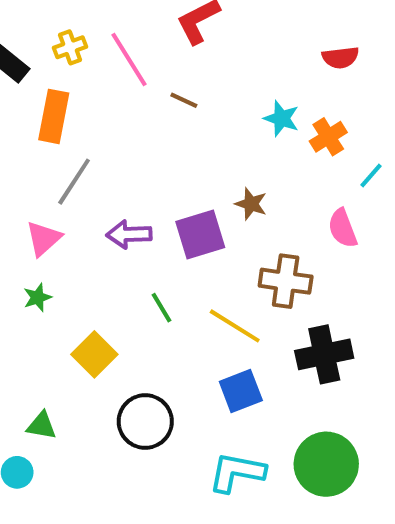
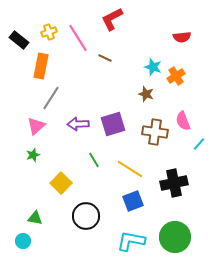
cyan line: (371, 175) -> (199, 144), moved
brown star: (251, 204) -> (146, 94), moved
brown cross: (286, 281) -> (155, 132), moved

